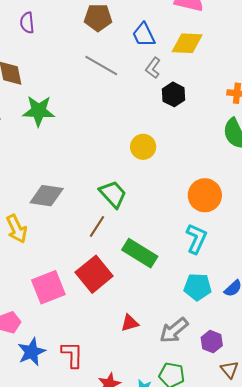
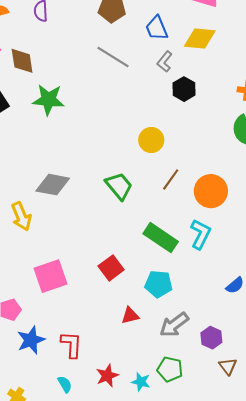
brown line: (97, 226) -> (171, 179), moved
green rectangle: (140, 253) -> (161, 238), moved
red square: (94, 274) -> (111, 268), moved, size x0.7
cyan pentagon: (198, 287) -> (159, 284), moved

